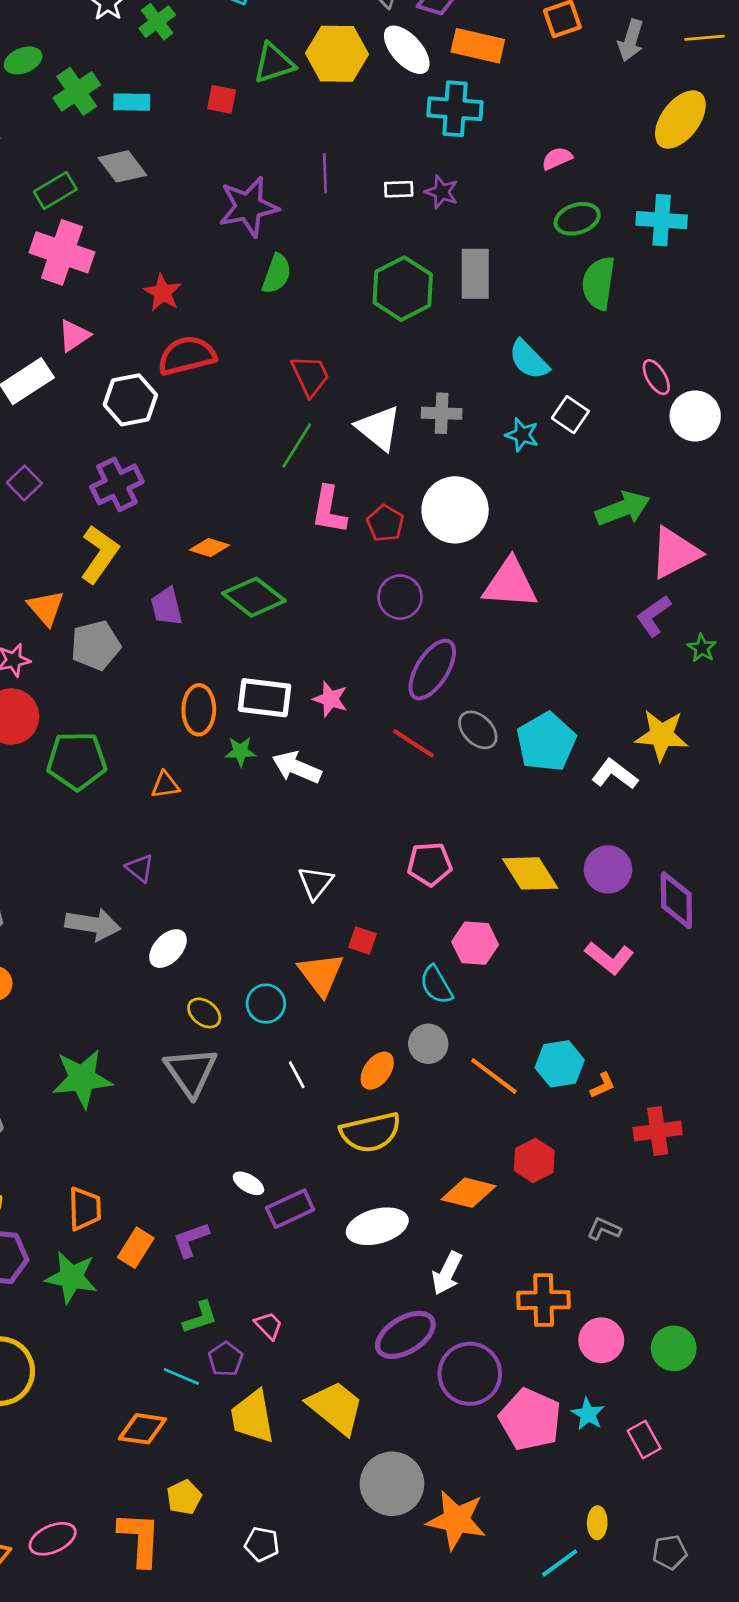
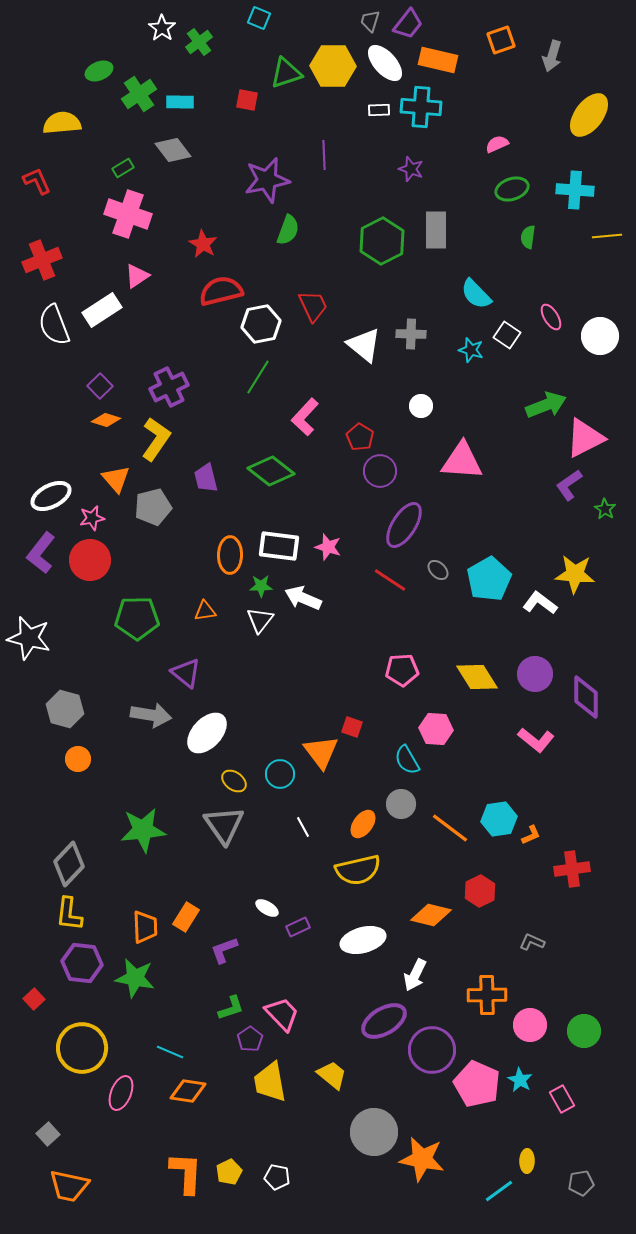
yellow line: (705, 38) -> (607, 236), moved
white rectangle: (399, 189) -> (379, 110), moved
green rectangle: (55, 191) -> (123, 168), size x0.7
green semicircle: (599, 283) -> (528, 237), size x0.6
pink ellipse: (656, 377) -> (551, 317), moved
white hexagon: (130, 400) -> (261, 324), moved
green line: (297, 445) -> (258, 377), moved
pink L-shape: (329, 510) -> (305, 417), moved, turned 33
white circle: (455, 510) -> (421, 406), size x0.5
red pentagon: (385, 523) -> (360, 437), moved
orange diamond: (210, 547) -> (106, 420), moved
gray ellipse: (478, 730) -> (438, 570), size x0.7
green pentagon: (77, 761) -> (137, 618), moved
purple triangle: (140, 868) -> (186, 673), size x1.4
white triangle: (316, 883) -> (260, 620), moved
white ellipse: (168, 949) -> (207, 733), size x1.4
purple rectangle: (290, 1209) -> (298, 927), size x0.7
orange rectangle: (136, 1248) -> (186, 917), moved
pink trapezoid: (269, 1326) -> (282, 1014), size x1.6
cyan line: (181, 1376) -> (170, 1052), moved
yellow trapezoid: (336, 1407) -> (332, 1075), size x0.7
yellow pentagon: (184, 1497) -> (229, 1172), moved
pink ellipse: (53, 1539) -> (121, 1093), moved, turned -44

